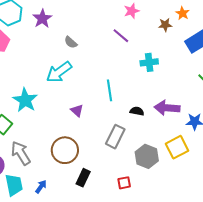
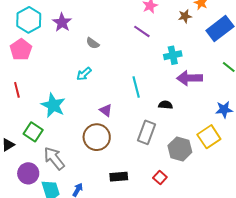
cyan arrow: (59, 72) -> (84, 74), size x0.6
purple arrow: (167, 108) -> (190, 78), moved
brown circle: (65, 150) -> (97, 137), moved
black rectangle: (83, 178) -> (119, 177), turned 66
red square: (124, 183) -> (160, 178), turned -32

